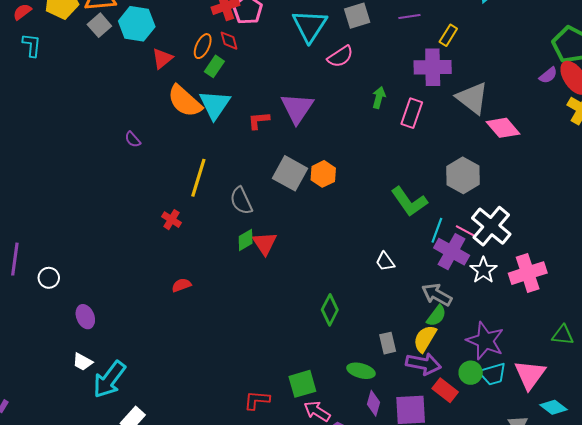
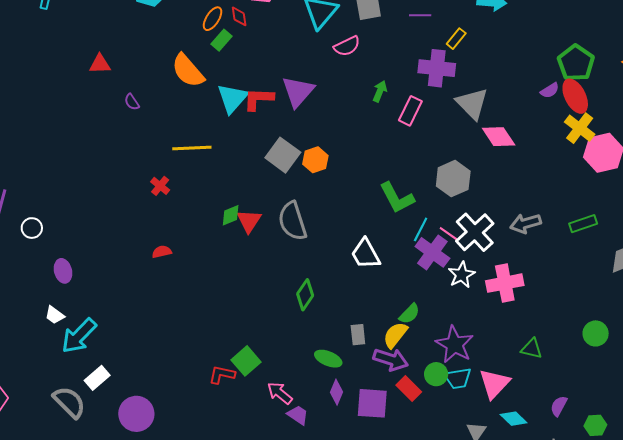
red triangle: (162, 58) -> (100, 64), moved, turned 30
cyan triangle: (215, 105) -> (232, 98), moved
red L-shape: (259, 121) -> (259, 99), size x1.4
yellow line: (198, 178) -> (192, 148), turned 63
gray semicircle: (241, 201) -> (292, 221), moved, size x1.4
white trapezoid: (385, 262) -> (366, 254), size x1.6
gray arrow: (437, 295) -> (526, 223), moved, turned -52
green square: (302, 384) -> (246, 361), moved, turned -32

